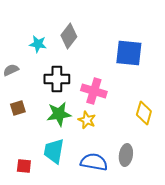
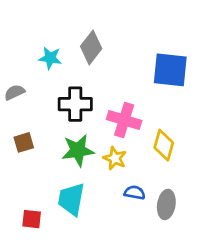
yellow diamond: (144, 113) -> (164, 145), moved
blue semicircle: (94, 162) -> (135, 193), moved, size x0.6

